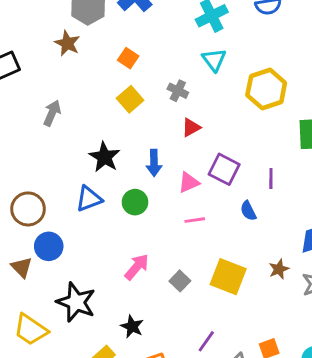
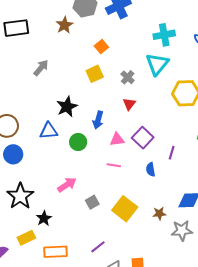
cyan triangle: (214, 60) -> (157, 64), size x1.4
red triangle: (191, 127) -> (129, 104), turned -40
black star: (132, 327) -> (44, 218), moved

